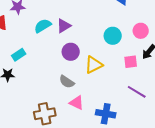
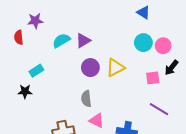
cyan circle: (113, 36) -> (143, 43), moved
yellow triangle: (94, 65) -> (115, 68), moved
gray semicircle: (67, 82) -> (86, 99), turned 49

